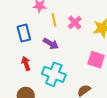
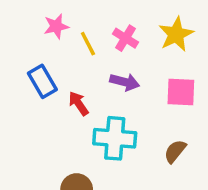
purple arrow: (51, 44) -> (125, 82), moved
red arrow: (26, 64) -> (79, 103), moved

